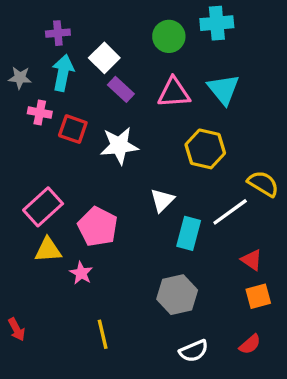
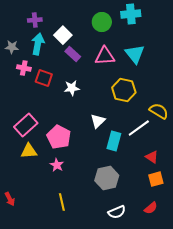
white star: (119, 146) -> (72, 88), size x0.7
pink star: (81, 273) -> (57, 165), moved

